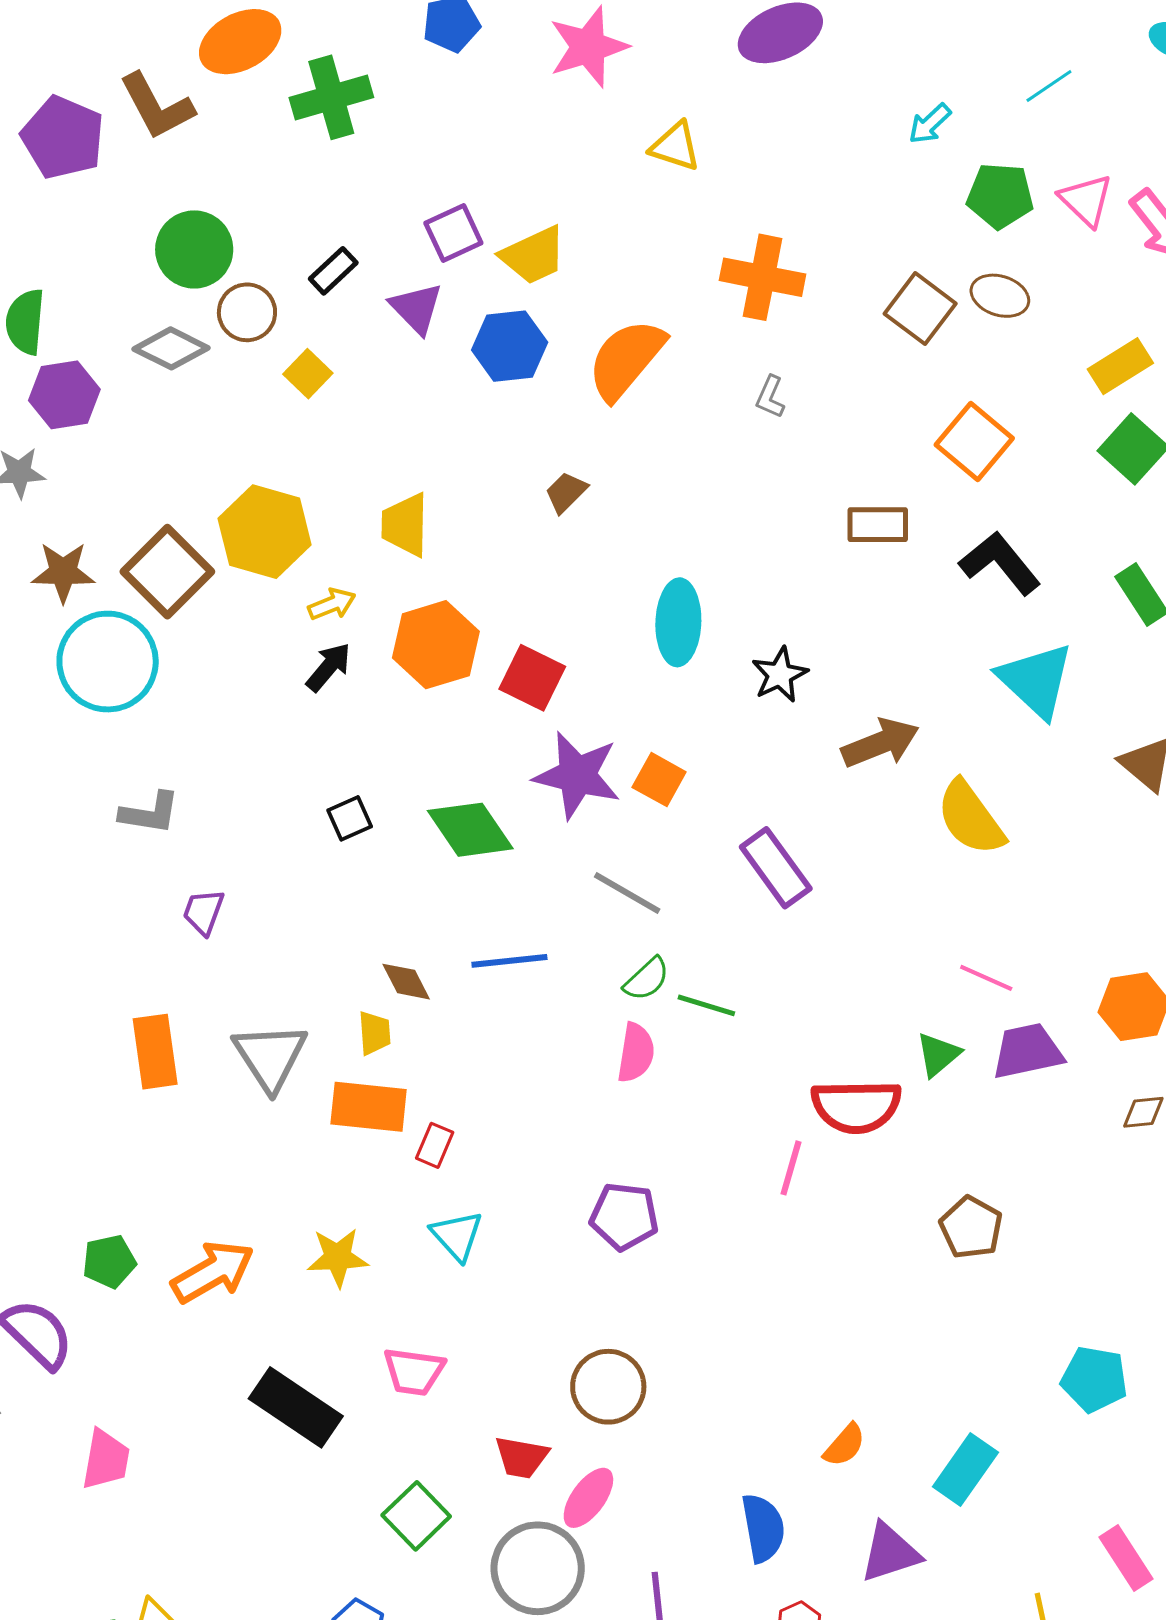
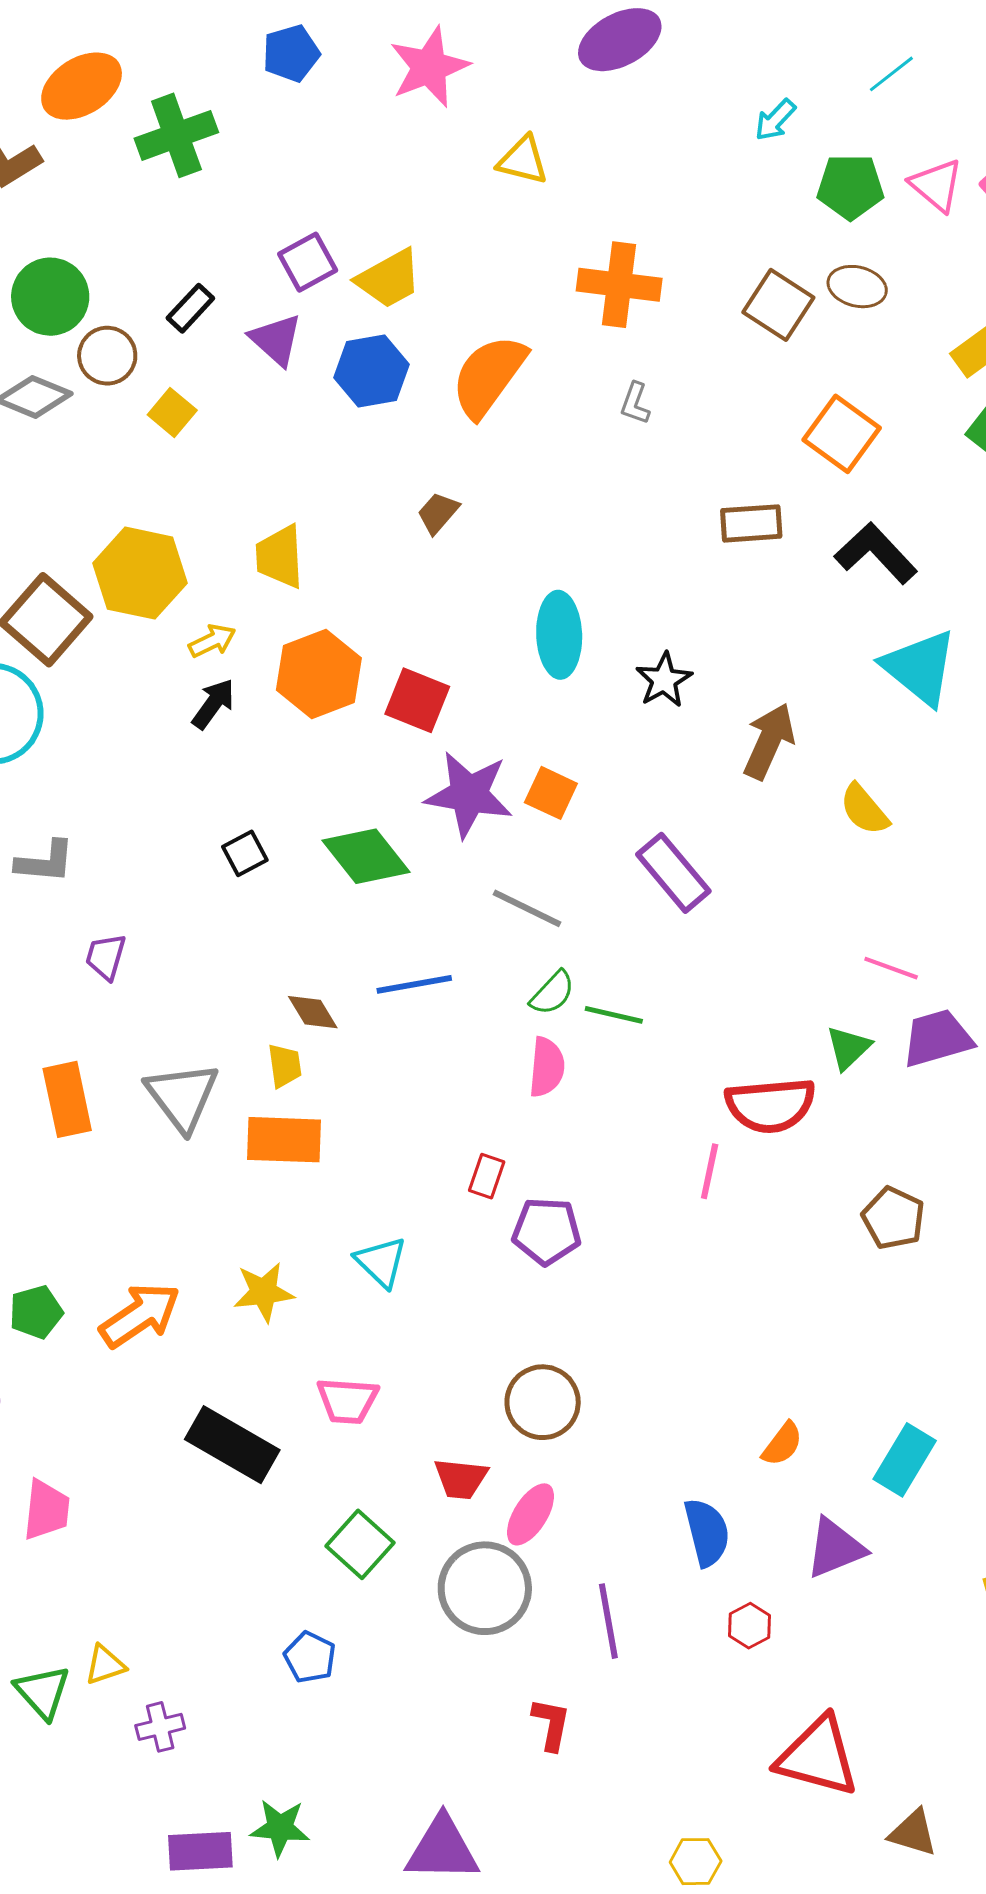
brown arrow: (880, 743) -> (769, 741), turned -40
yellow semicircle: (971, 818) -> (864, 809), size x0.7
red rectangle: (435, 1145) -> (487, 1176), moved

